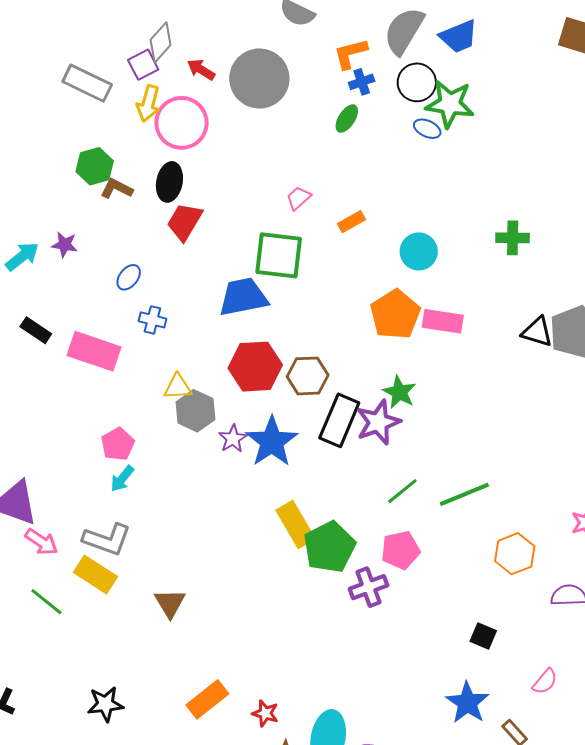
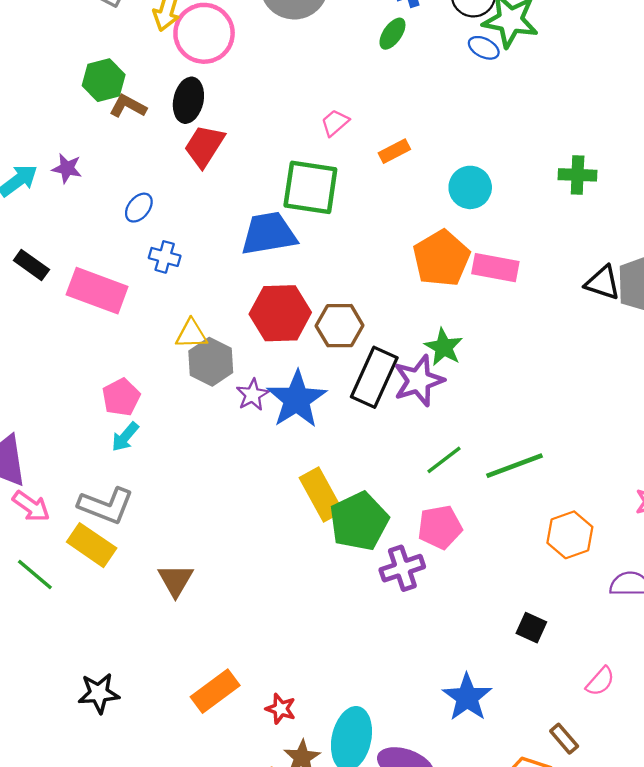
blue star: (467, 703) -> (467, 697), moved

